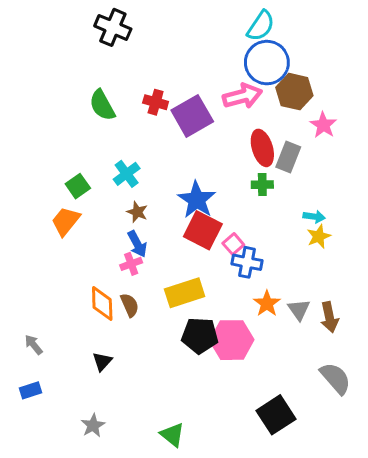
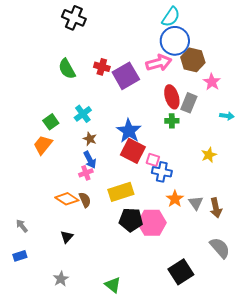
cyan arrow: (314, 217) -> (227, 116), moved
pink square: (233, 244) -> (153, 160), turned -32
orange diamond: (102, 304) -> (67, 199), turned -55

